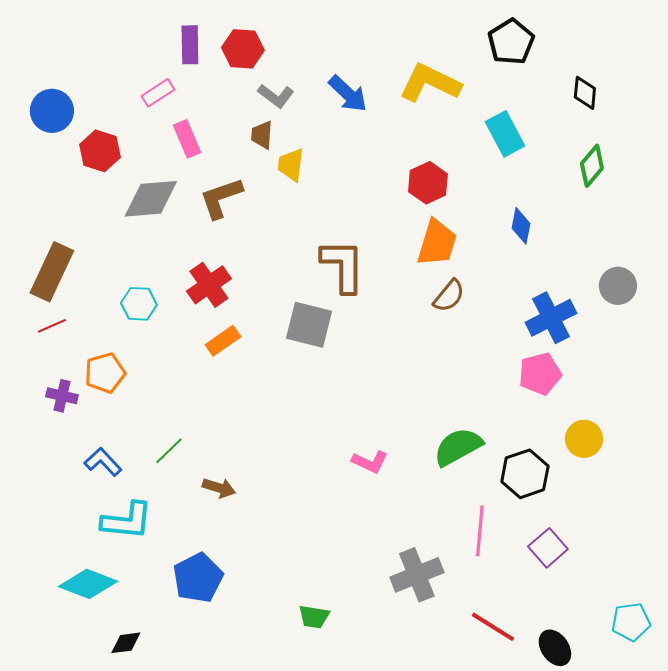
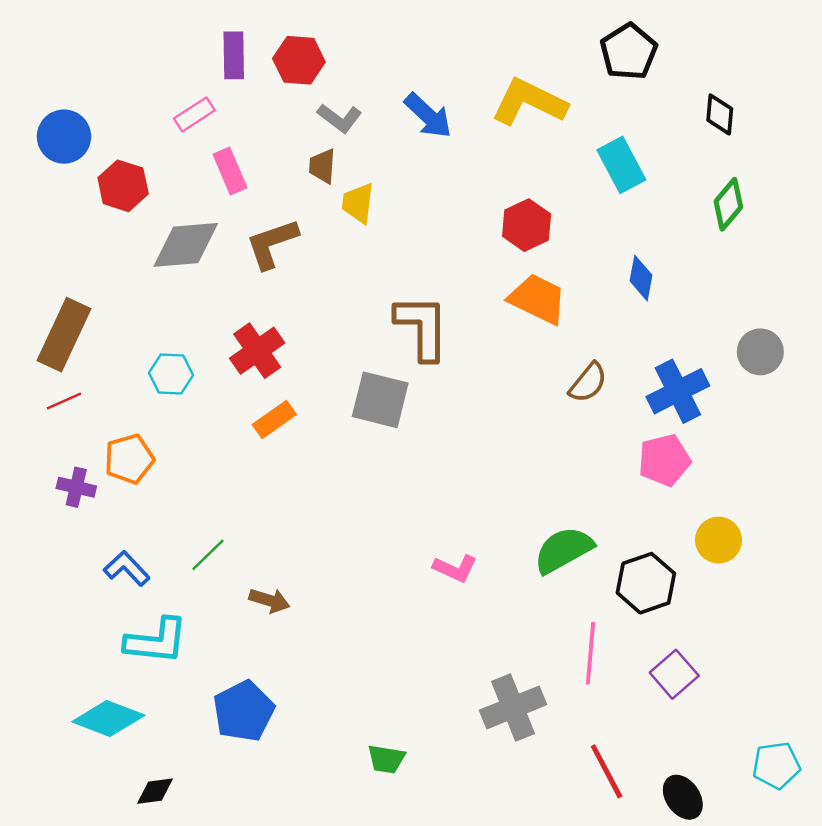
orange trapezoid: (437, 243) -> (538, 299), turned -81
brown semicircle: (449, 296) -> (588, 383), moved
red line: (493, 627) -> (607, 771), turned 30

